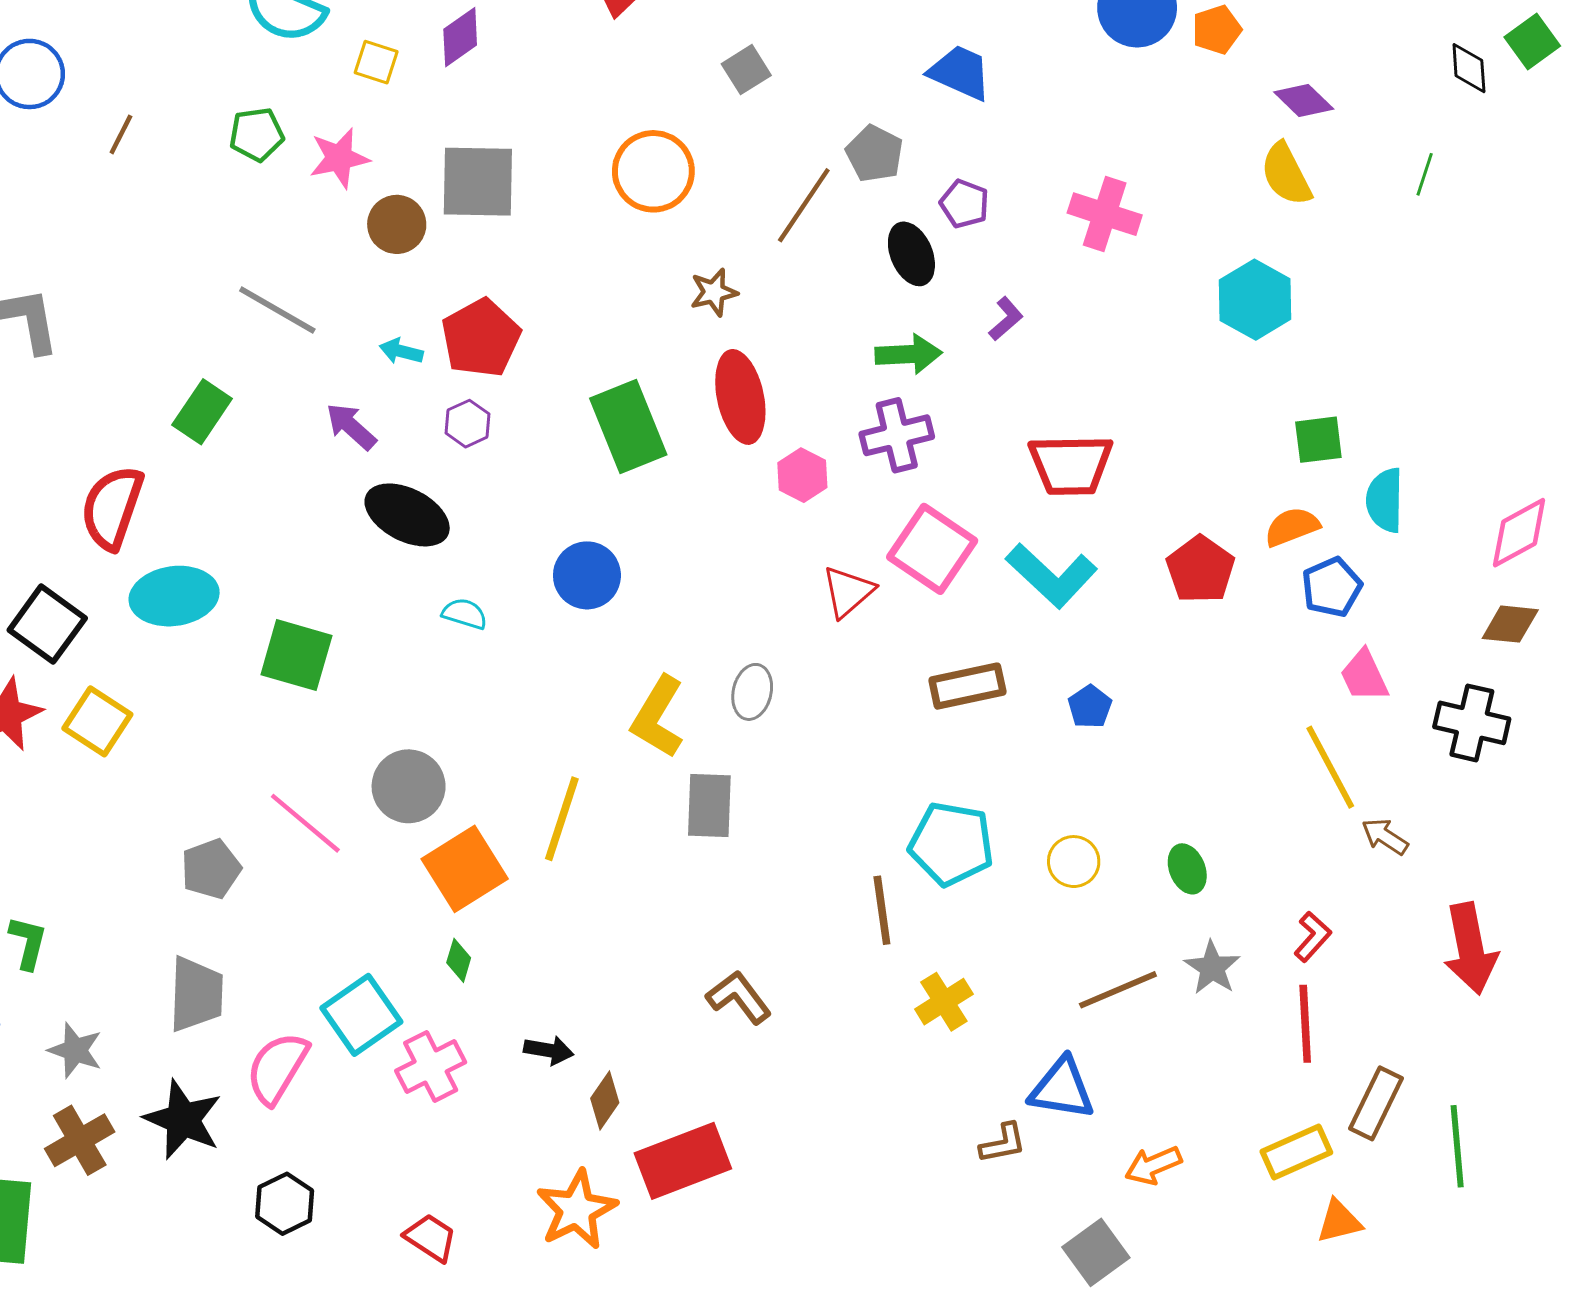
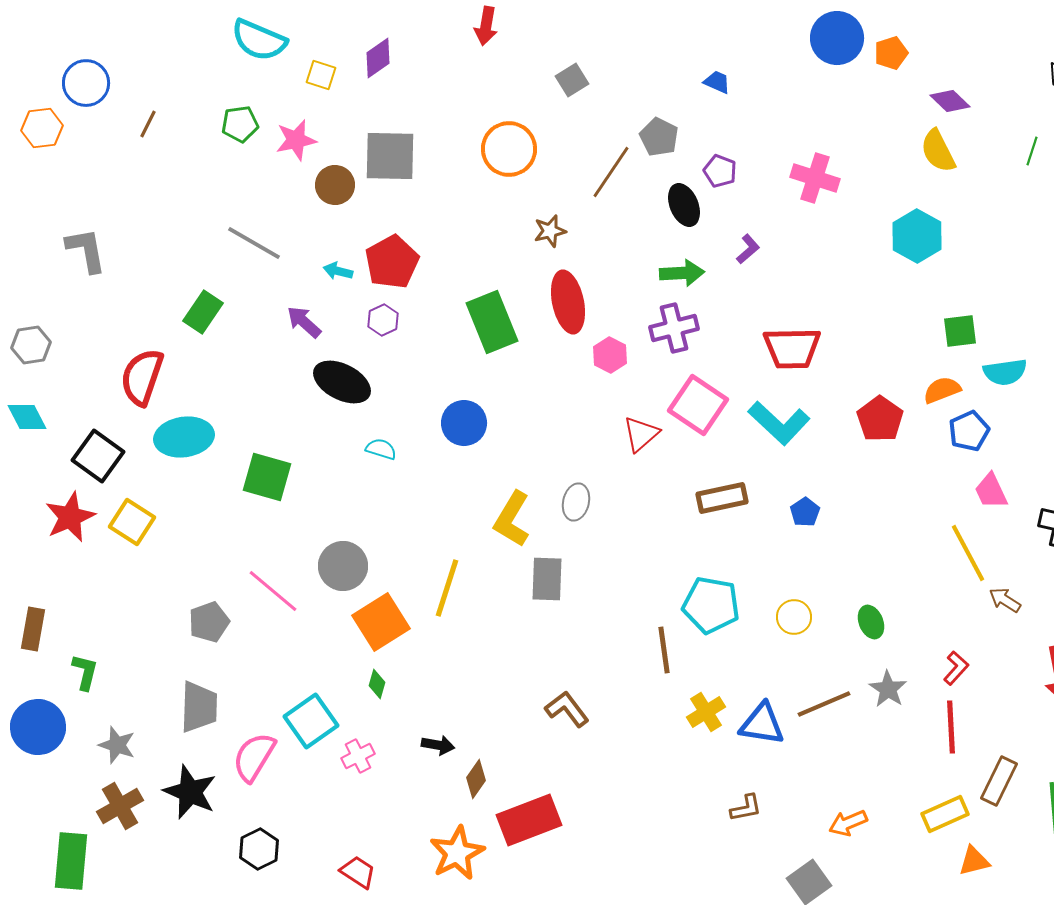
blue trapezoid: (960, 73) -> (717, 82), size x0.6
cyan semicircle: (1385, 500) -> (1005, 372), turned -99
pink cross: (431, 1067) -> (358, 756), size x0.7
blue triangle: (1062, 1089) -> (762, 724), moved

